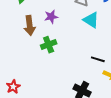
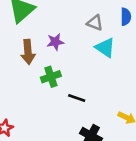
black line: (98, 59) -> (77, 98), moved

